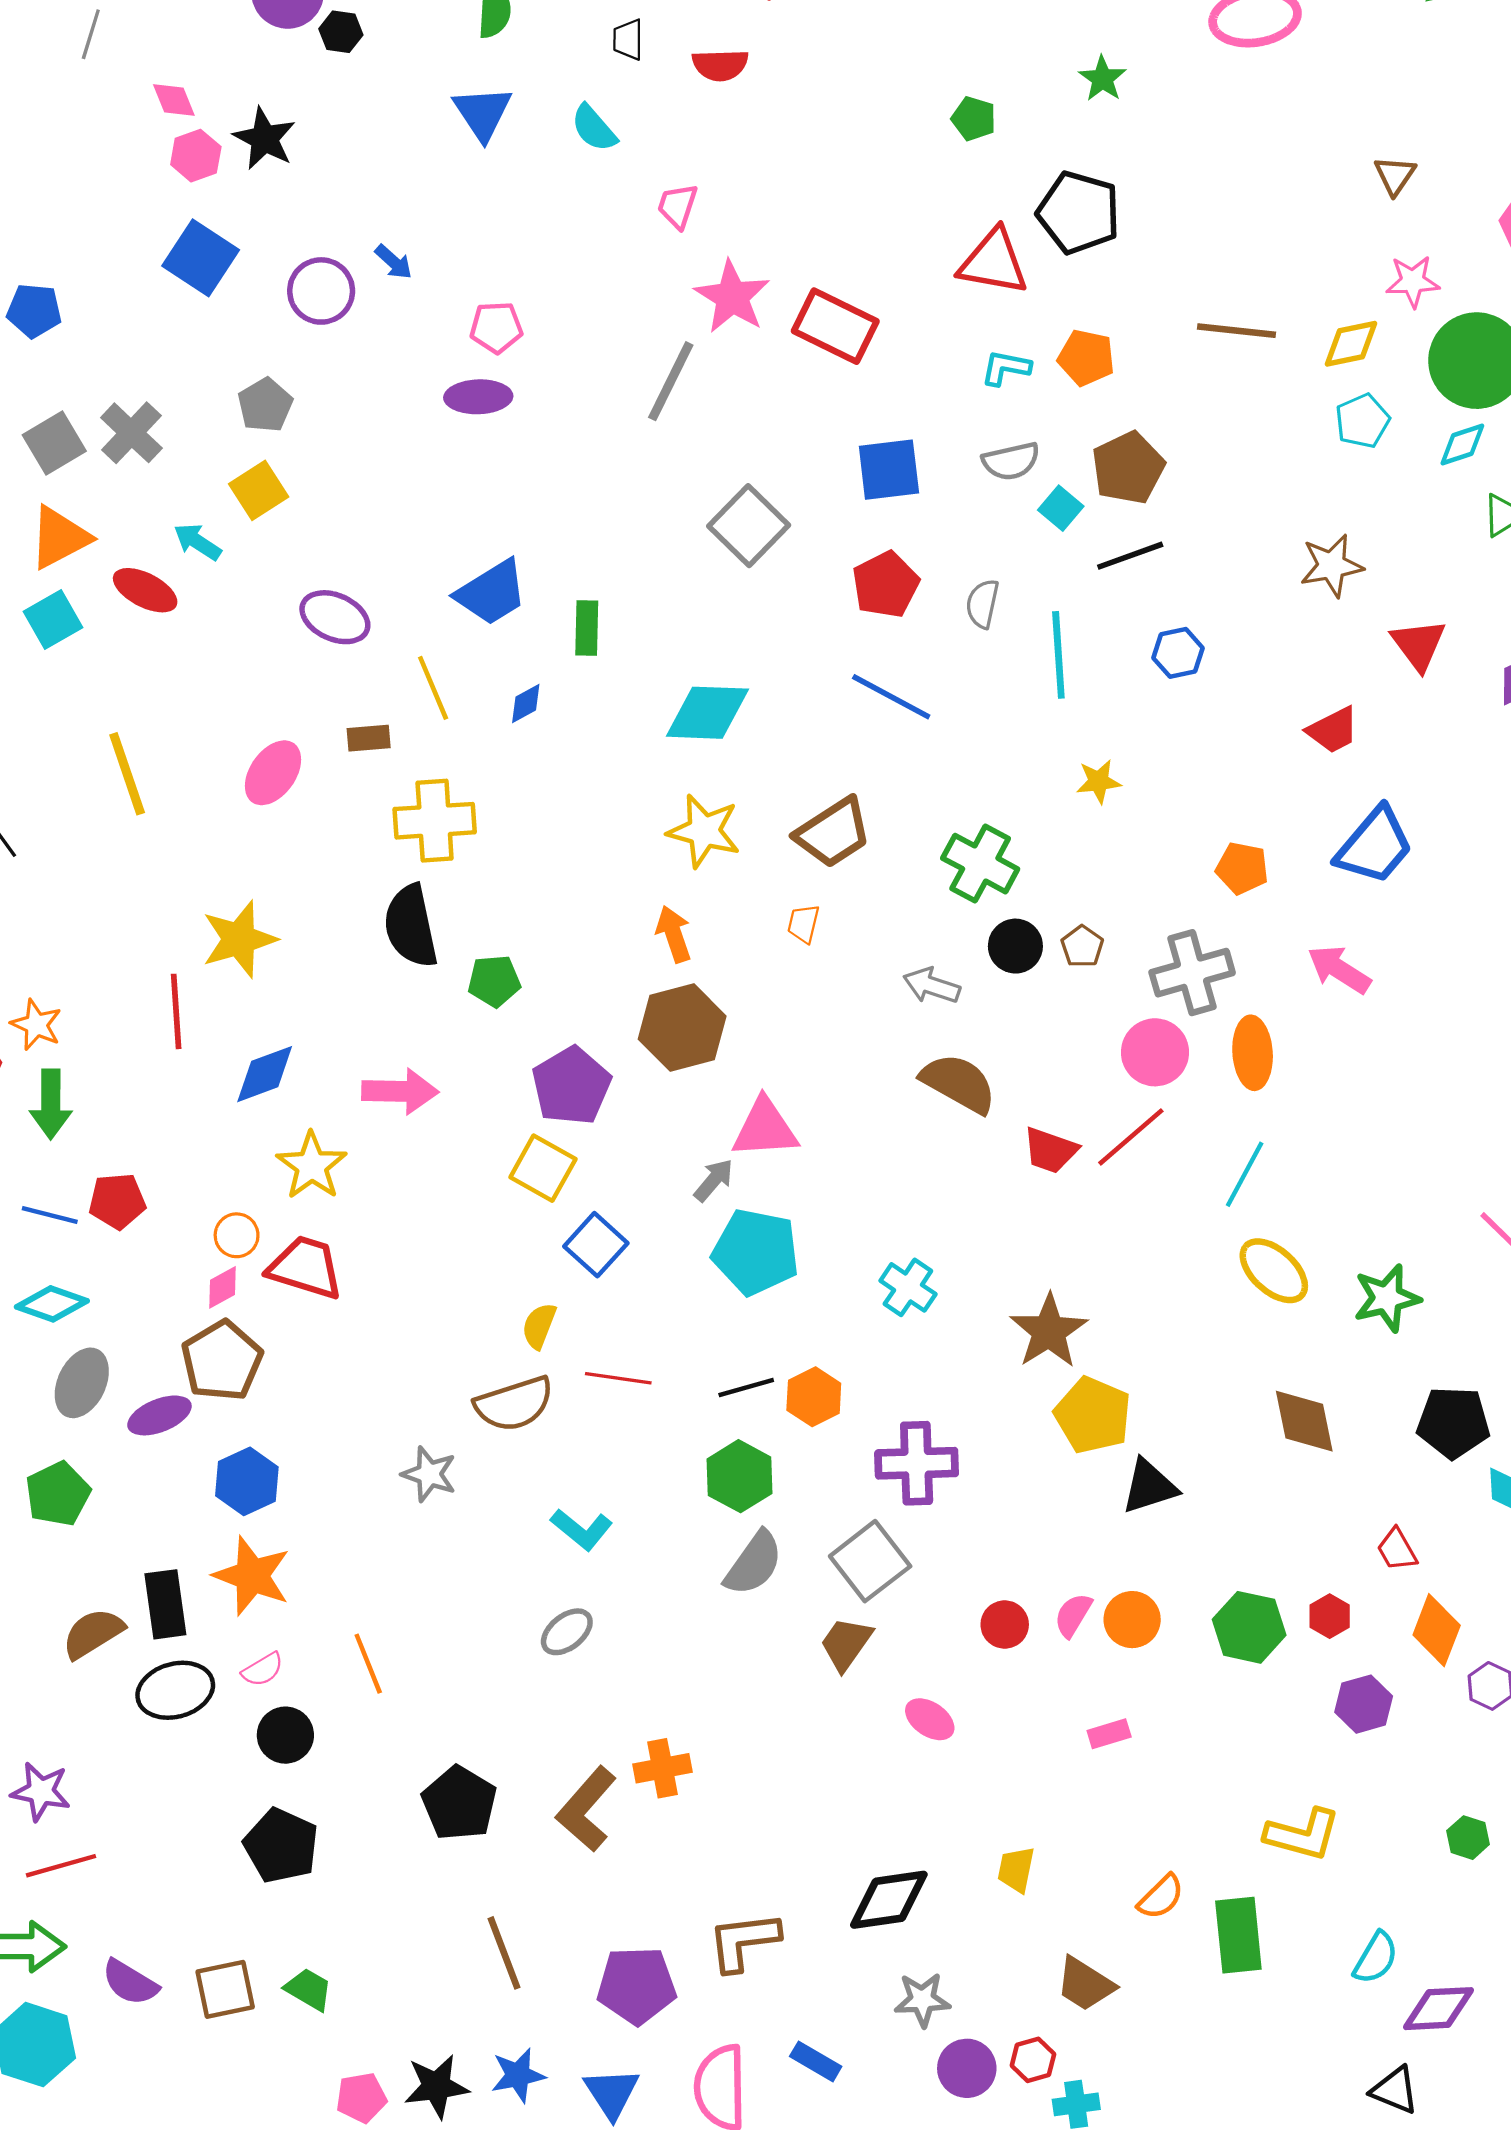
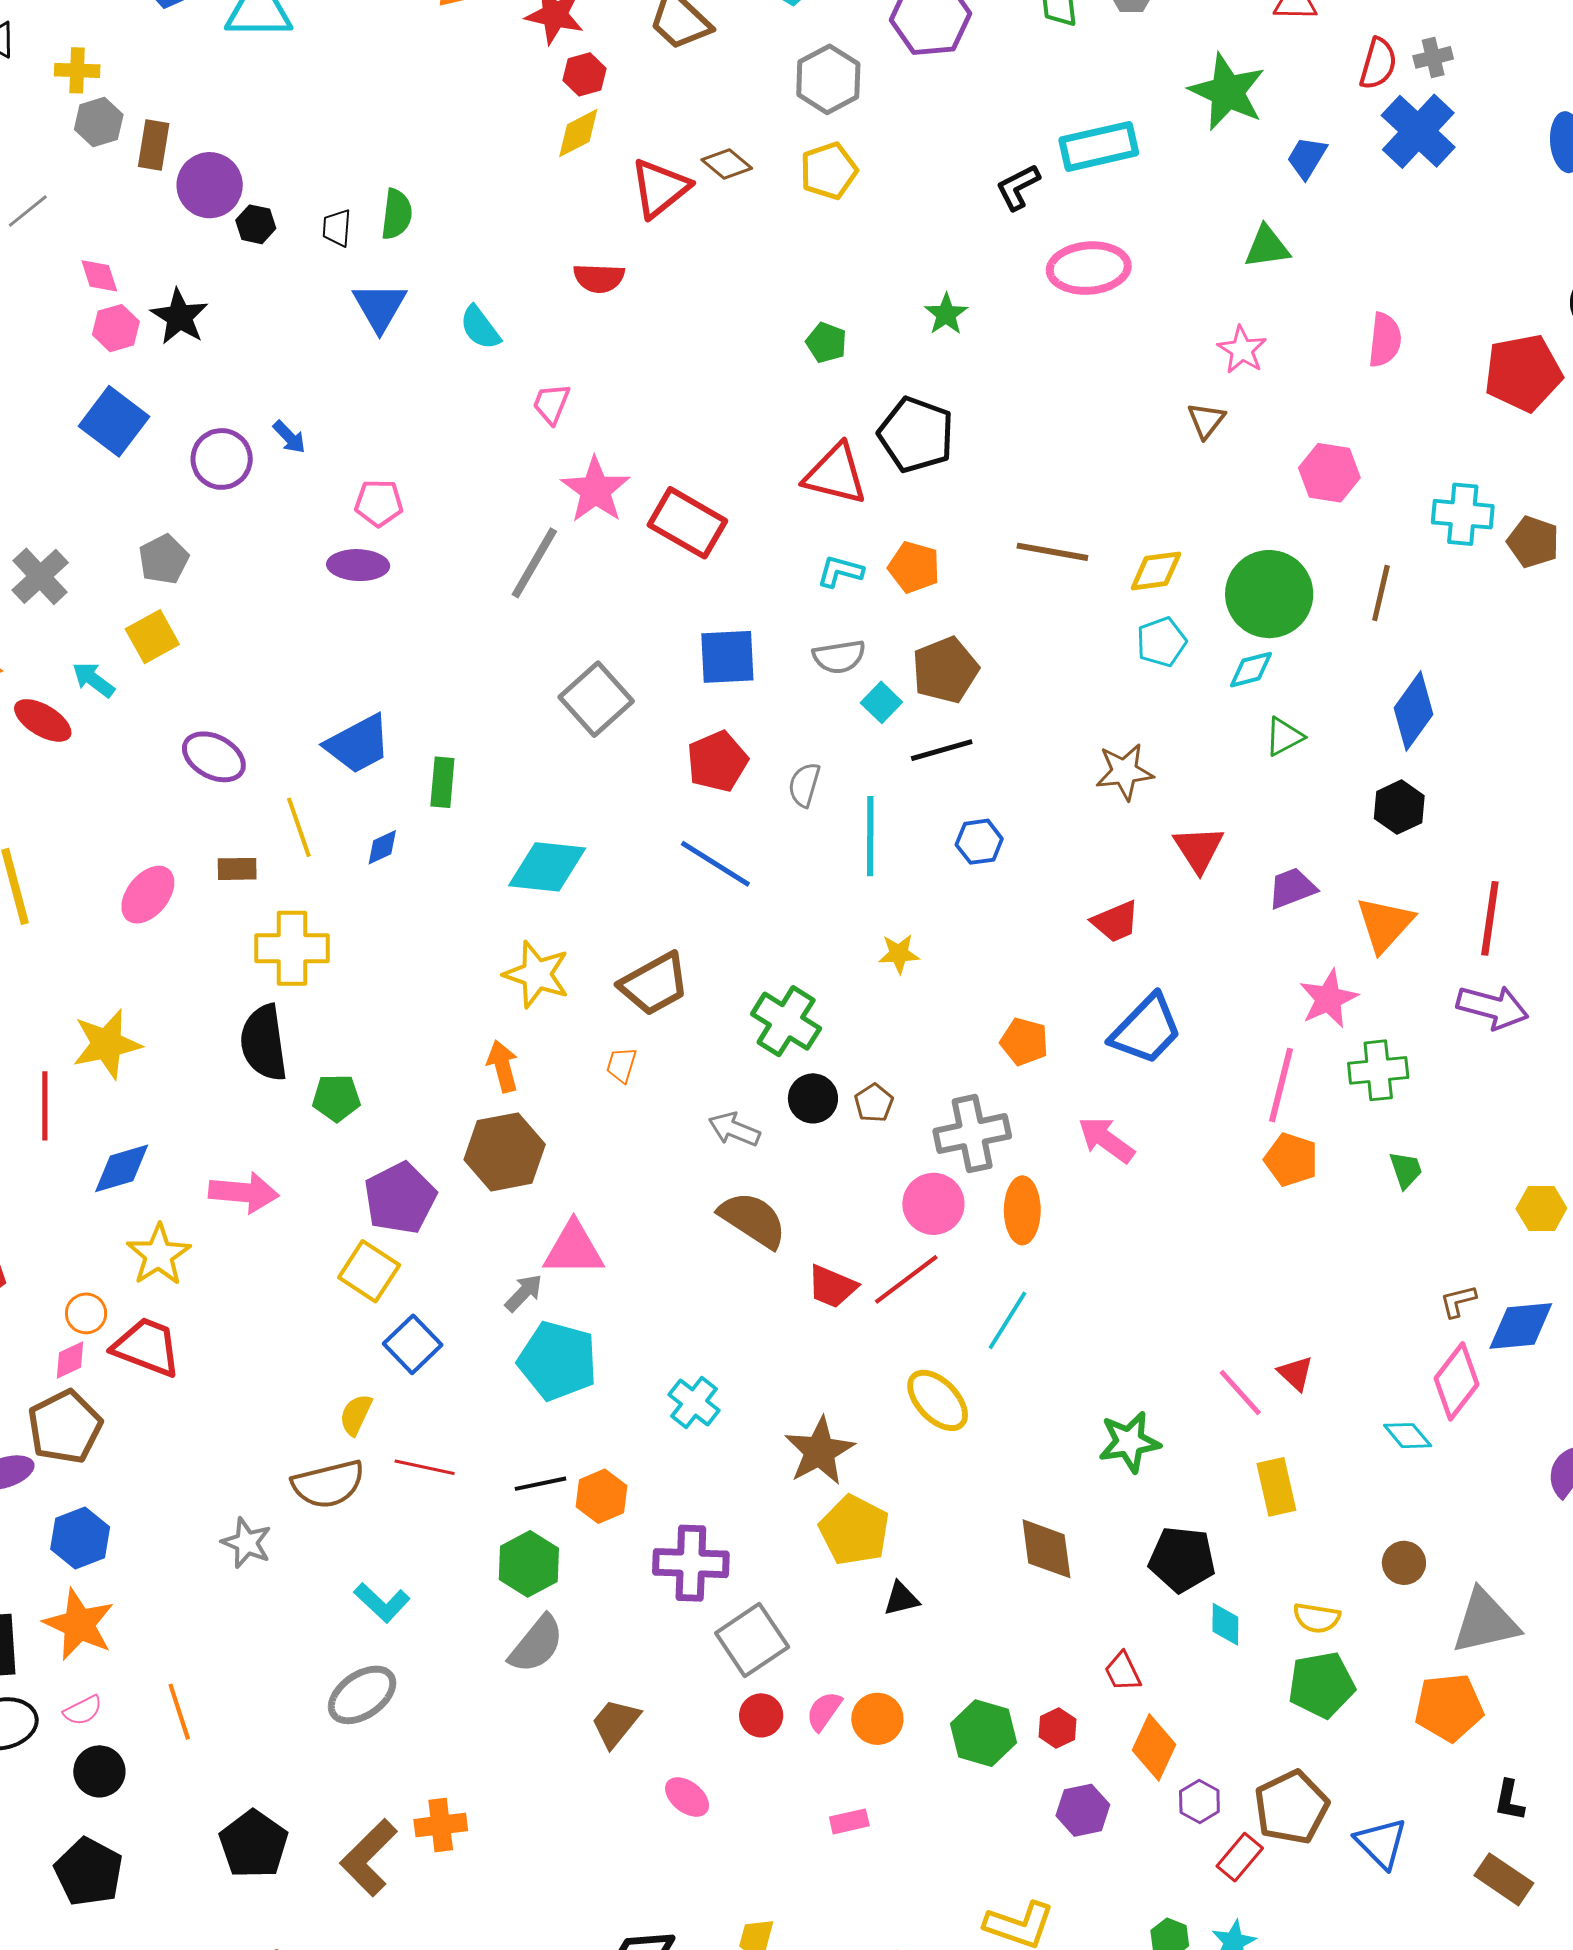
gray line: (91, 34) -> (28, 211), turned 30
black trapezoid: (628, 40) -> (337, 228), moved
pink star: (1413, 281) -> (1242, 350), moved, turned 30
yellow ellipse: (1274, 1271) -> (938, 1400), moved
black triangle: (1149, 1486) -> (901, 1599), size x0.7
gray square: (870, 1561) -> (752, 1640), moved
gray ellipse: (567, 1632) -> (362, 1695), size x1.4

